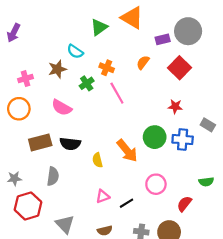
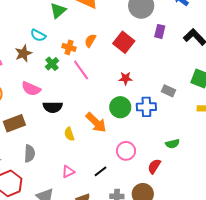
purple rectangle: (163, 39) -> (160, 31), moved, turned -56
orange semicircle: (143, 62) -> (90, 41), moved
red square: (179, 68) -> (124, 42), moved
red star: (175, 107) -> (126, 78), moved
black semicircle: (70, 144) -> (53, 107), moved
pink triangle: (103, 196) -> (68, 172), moved

